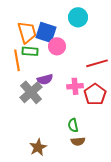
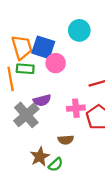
green semicircle: (73, 125) -> (56, 165), moved, turned -120
brown semicircle: (78, 141) -> (66, 140), moved
brown star: (38, 147) -> (40, 157), moved

